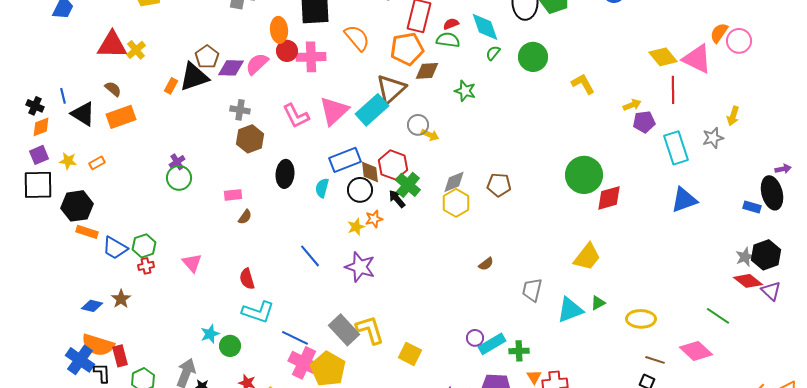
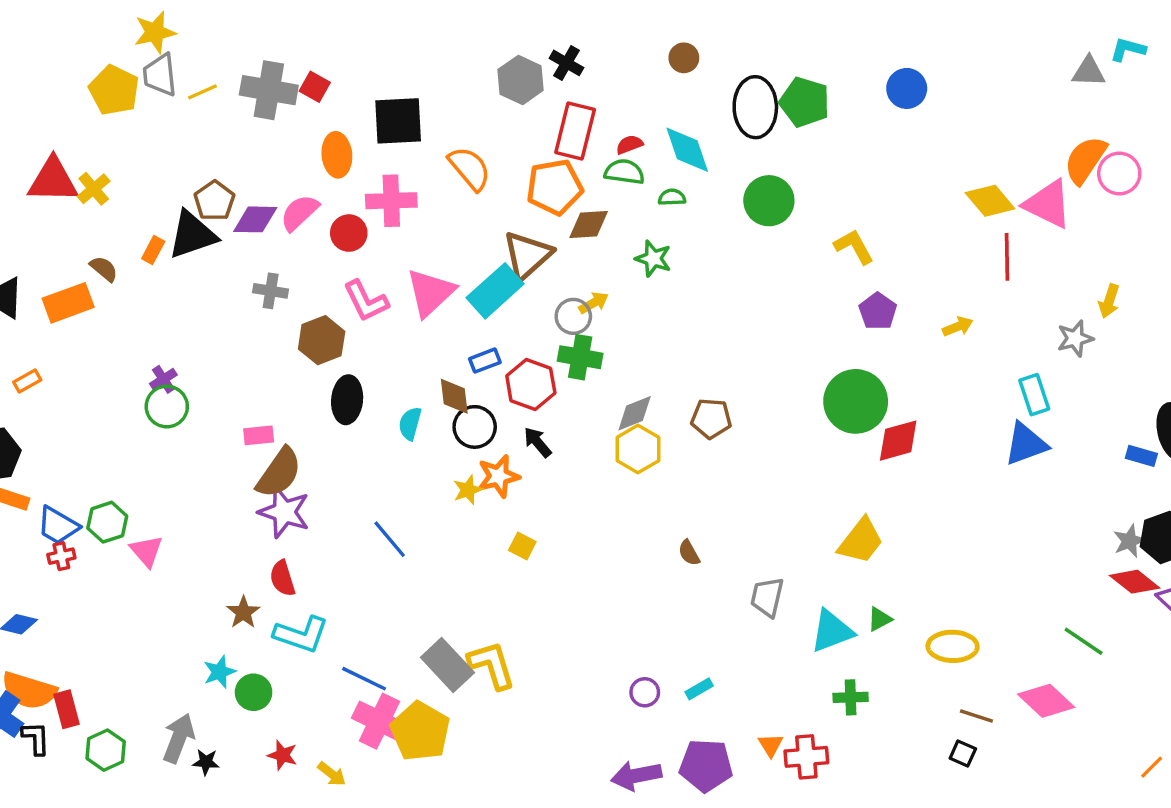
orange semicircle: (719, 33) -> (1085, 160), size x1.4
red circle: (287, 51) -> (349, 233), moved
green semicircle: (493, 53) -> (672, 197), moved, turned 49
brown semicircle: (113, 89) -> (104, 269), moved
yellow arrow: (632, 105) -> (958, 327), moved
purple pentagon: (644, 122) -> (878, 311), moved, turned -30
yellow arrow: (430, 135) -> (594, 303), moved, turned -54
brown hexagon: (250, 139) -> (322, 340), moved
cyan rectangle: (676, 148) -> (1034, 395), moved, size x0.7
blue rectangle: (345, 160) -> (485, 361), moved, size x0.6
brown diamond: (370, 172) -> (454, 396), moved
green cross: (408, 185) -> (580, 357), moved, turned -30
brown semicircle: (245, 217) -> (279, 473), size x2.0
orange star: (374, 219) -> (498, 476), size x1.4
pink triangle: (192, 263) -> (146, 551), moved
brown semicircle: (486, 264) -> (689, 553), turned 98
red cross: (146, 266) -> (61, 556), moved
purple star: (360, 267) -> (284, 512), moved
brown star: (121, 299) -> (243, 612), moved
purple circle: (475, 338) -> (645, 692), moved
cyan rectangle: (492, 344) -> (699, 689), size x0.6
green cross: (519, 351) -> (851, 697), moved
yellow square: (410, 354) -> (522, 546), moved, size x0.7

